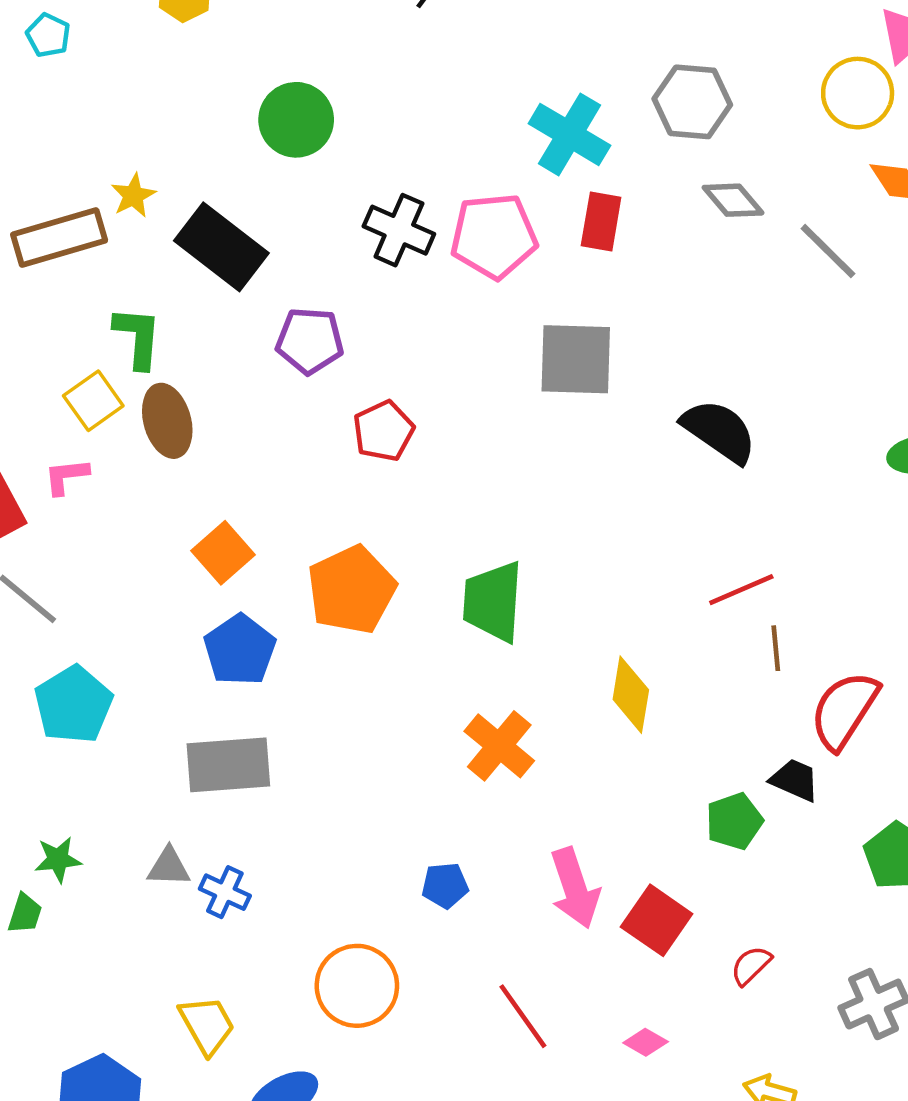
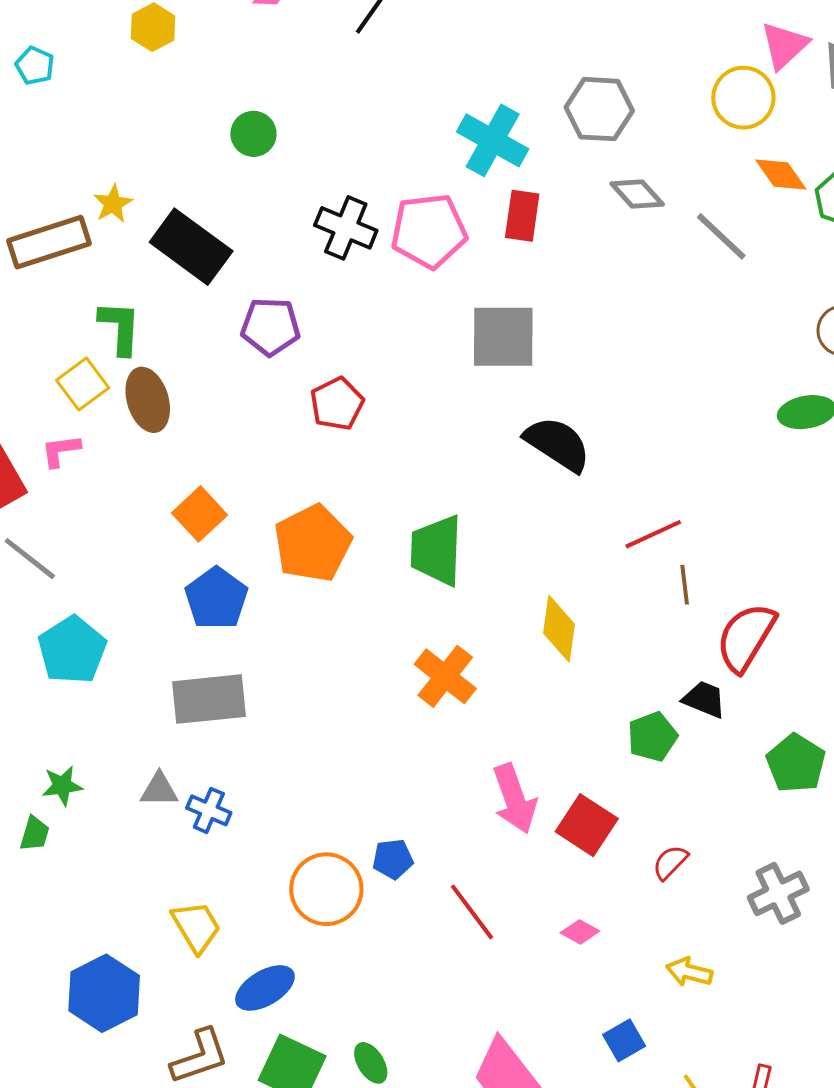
green circle: (296, 120) -> (253, 134), size x0.7
black semicircle: (719, 431) -> (558, 444), moved
blue pentagon: (445, 885) -> (393, 859), moved

